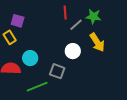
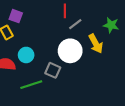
green star: (93, 17) -> (111, 25), moved
white circle: (73, 51) -> (70, 51), size x1.5

